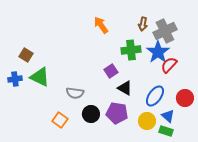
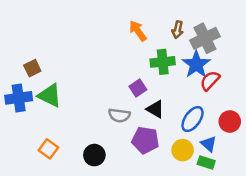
orange arrow: (101, 25) -> (138, 31), moved
brown square: (26, 55) -> (32, 68), turned 32
blue cross: (15, 79) -> (19, 98), size x1.5
gray semicircle: (75, 93) -> (119, 115), moved
black circle: (91, 114) -> (94, 155), moved
orange square: (60, 120) -> (48, 149), moved

